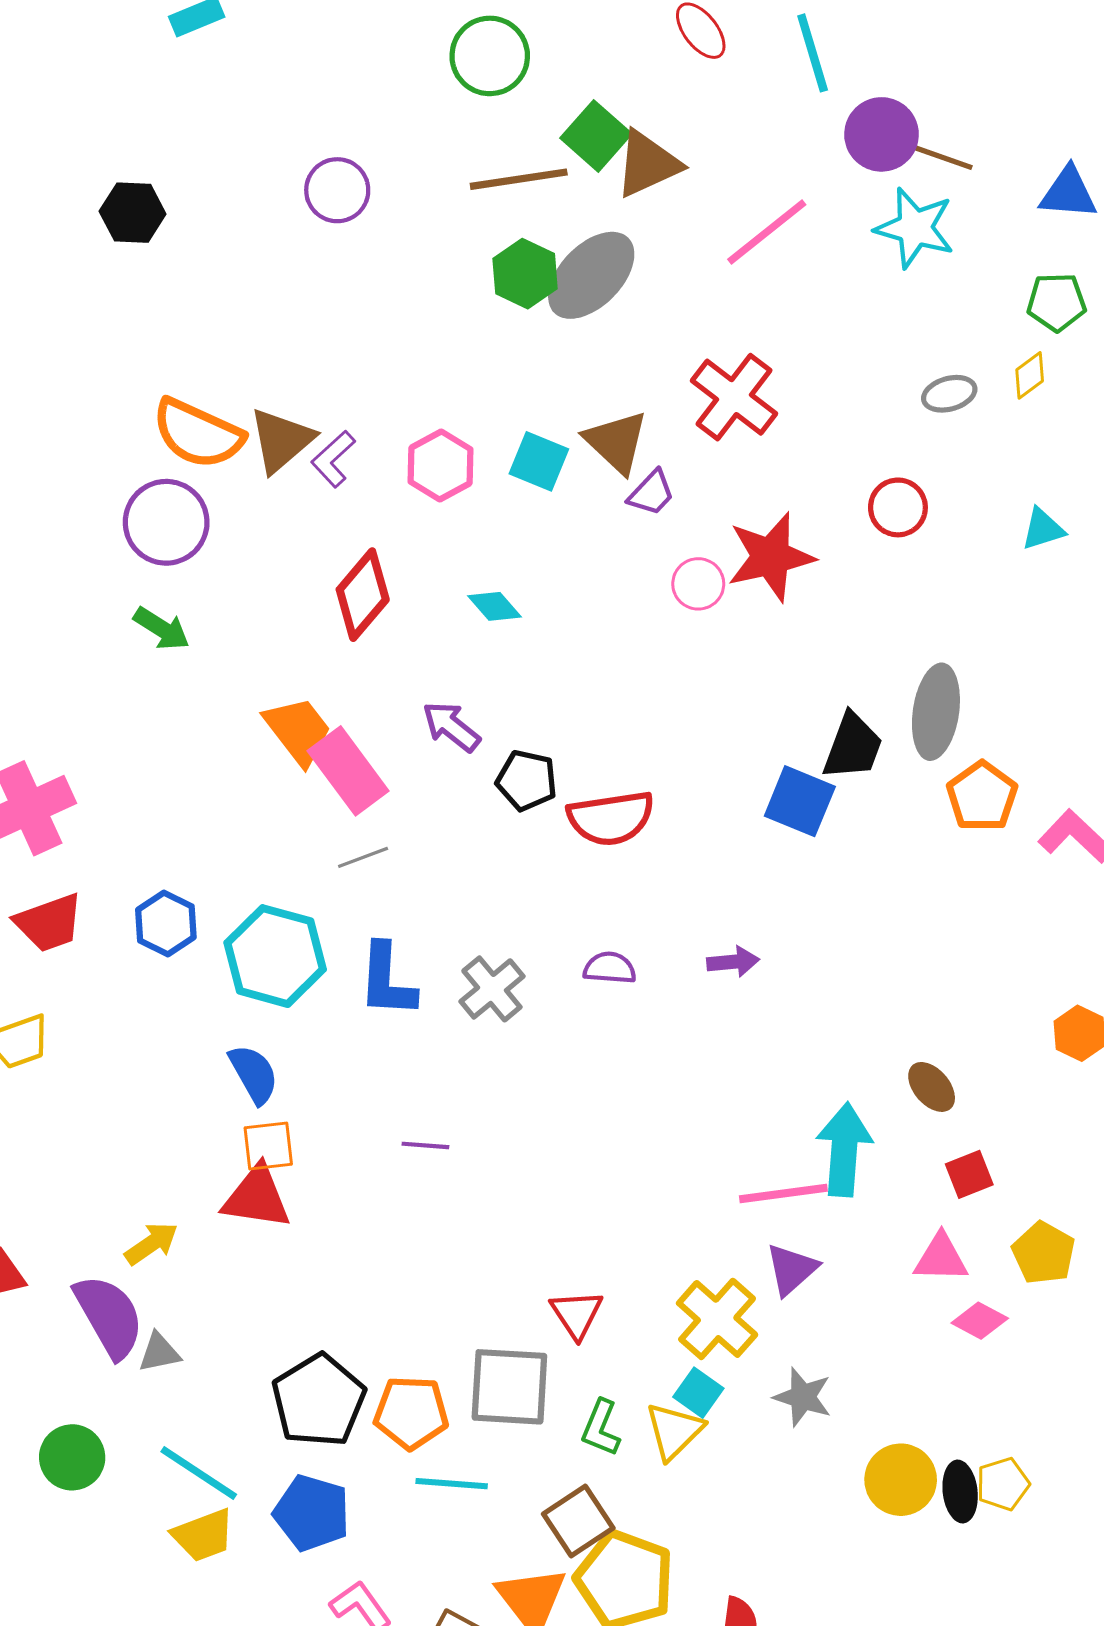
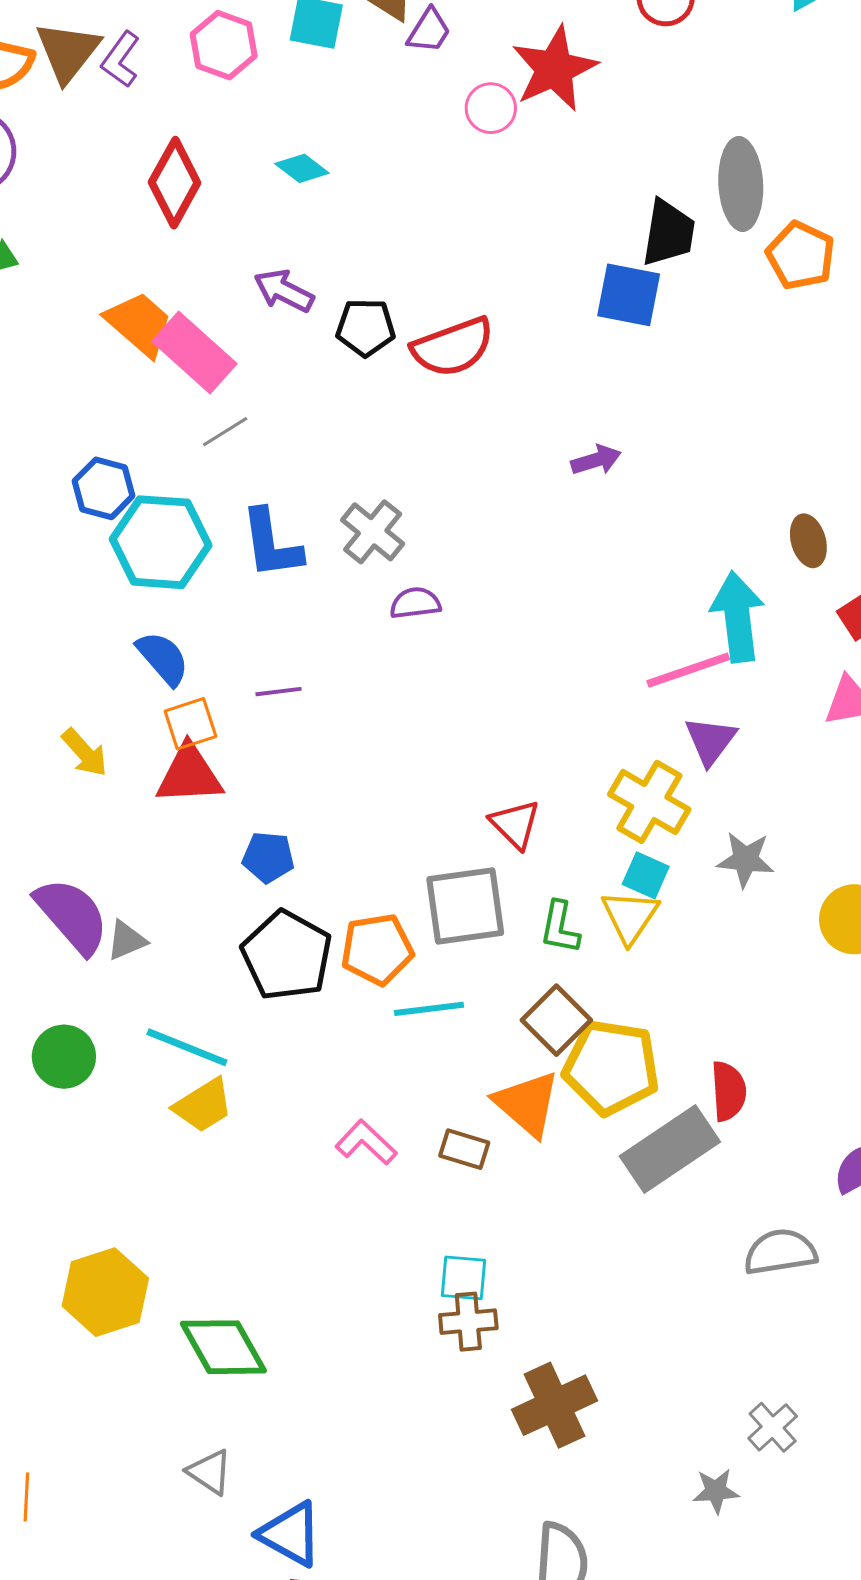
blue hexagon: (166, 924) -> (104, 488), moved
purple semicircle: (610, 968) -> (415, 603), moved
brown ellipse: (932, 1087) -> (808, 541), turned 36
purple line: (425, 1145) -> (278, 692), moved
yellow arrow: (151, 1244) -> (85, 753), moved, turned 94
blue pentagon: (312, 1513) -> (268, 857), moved, size x0.7

